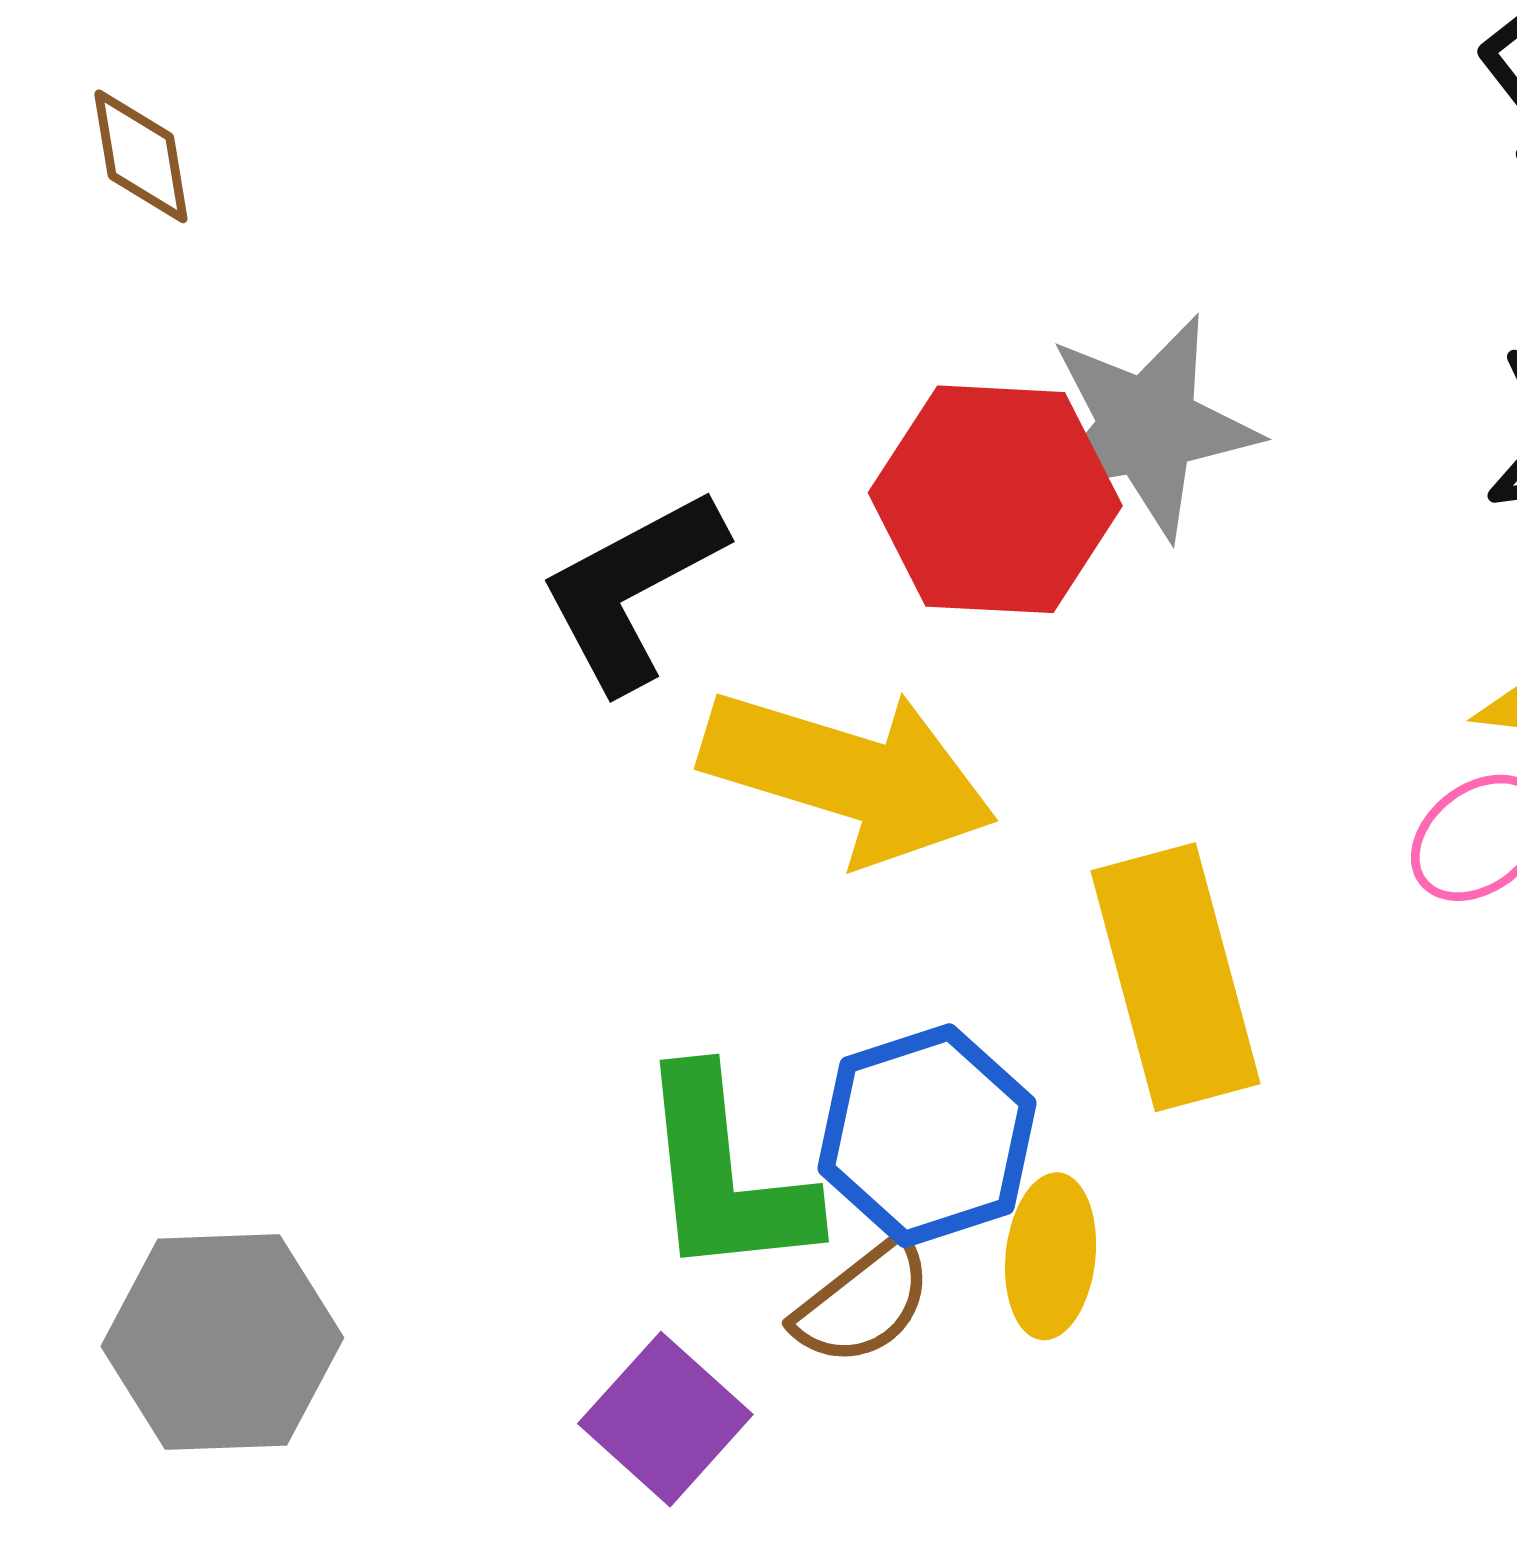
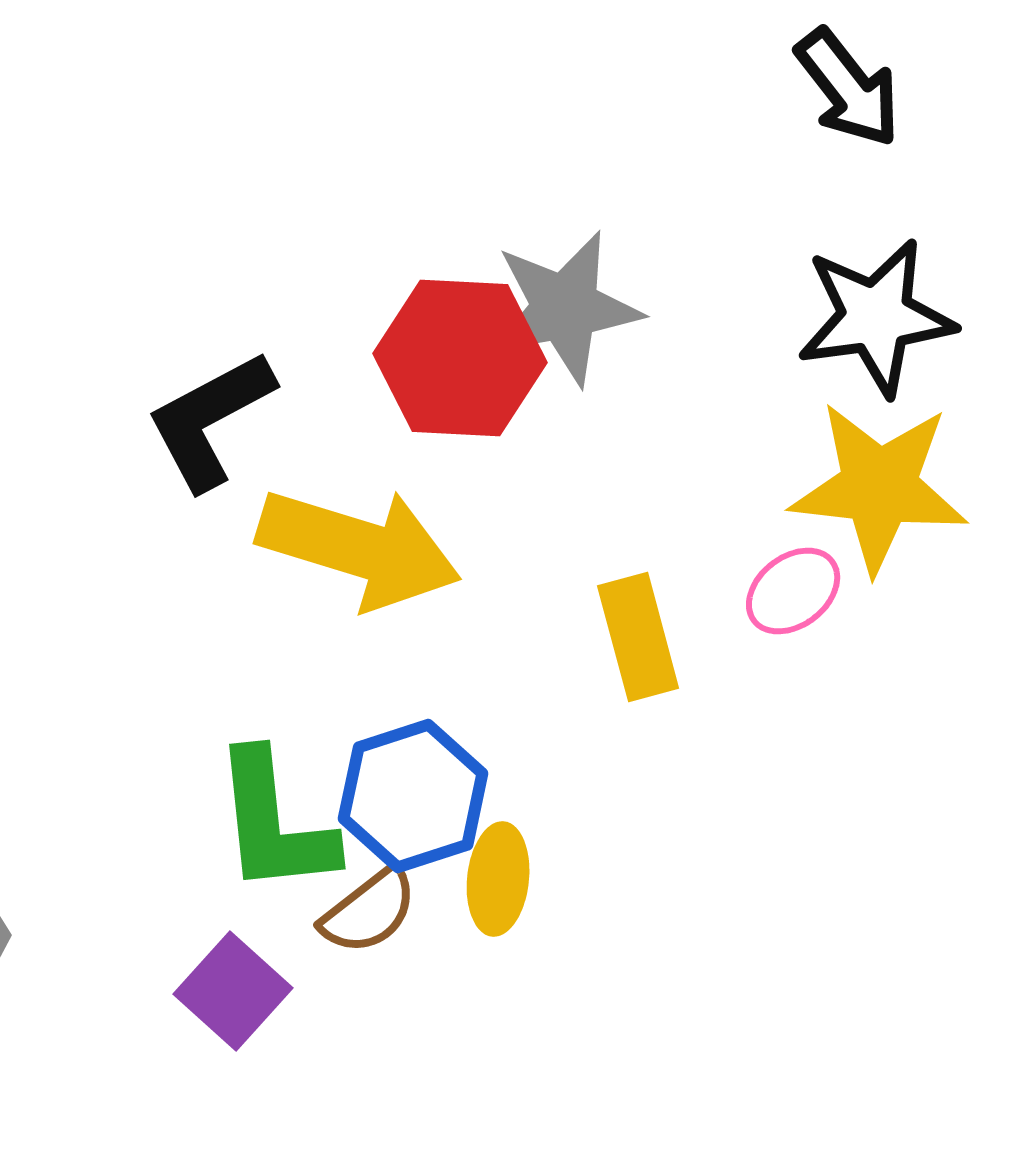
yellow rectangle: (1175, 977) -> (638, 637), moved, size x0.7

